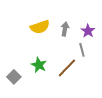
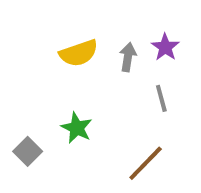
purple star: (88, 31) -> (165, 47), moved
brown line: (67, 68) -> (146, 163), moved

